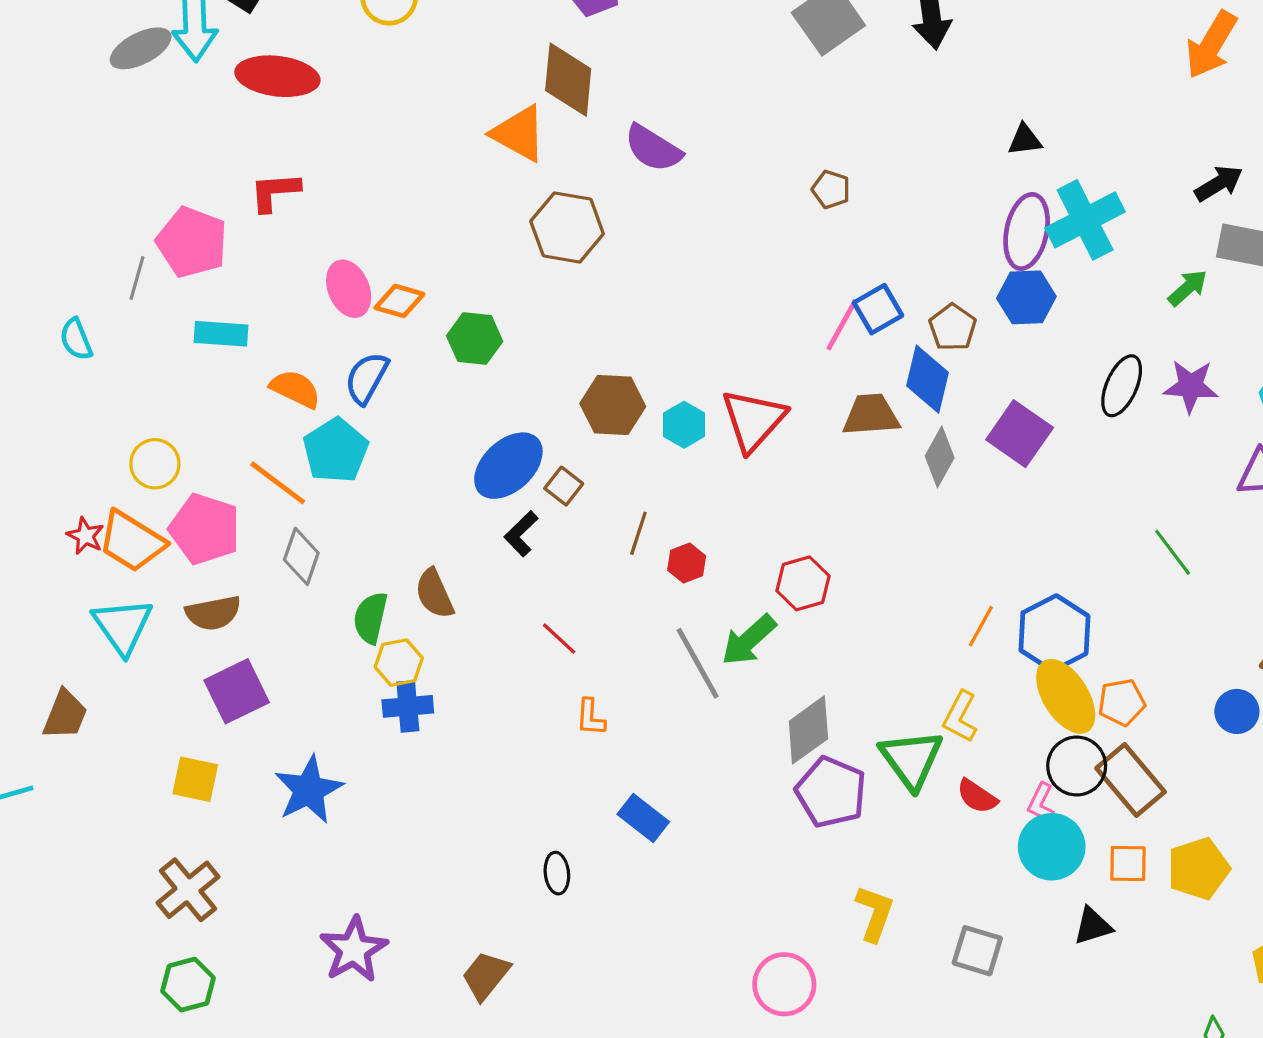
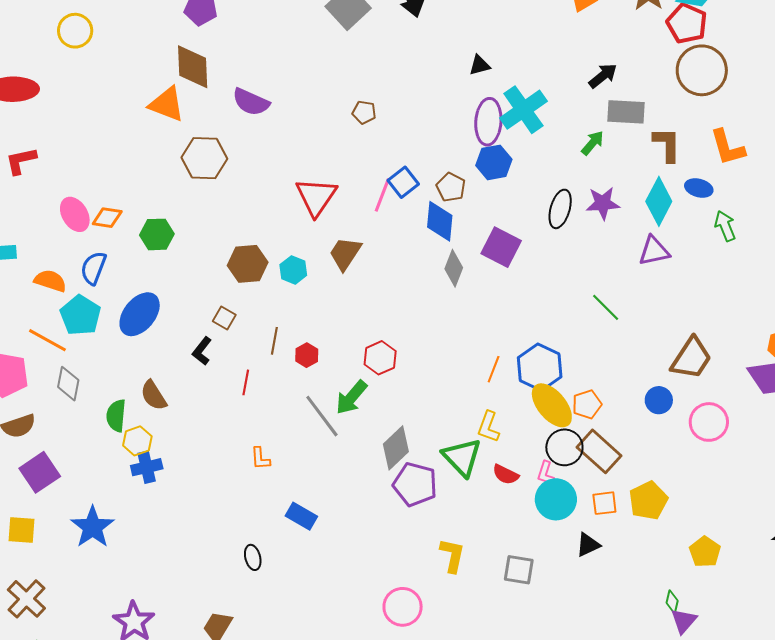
brown trapezoid: (871, 415) -> (345, 253), moved, turned -45
red triangle: (753, 420) -> (316, 197), moved
blue ellipse: (508, 466) -> (140, 314), moved
red line: (559, 639) -> (246, 382), moved, turned 65

